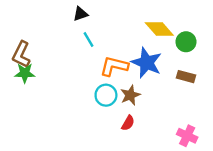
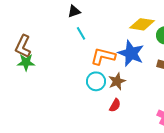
yellow diamond: (159, 29) -> (142, 24), turned -40

